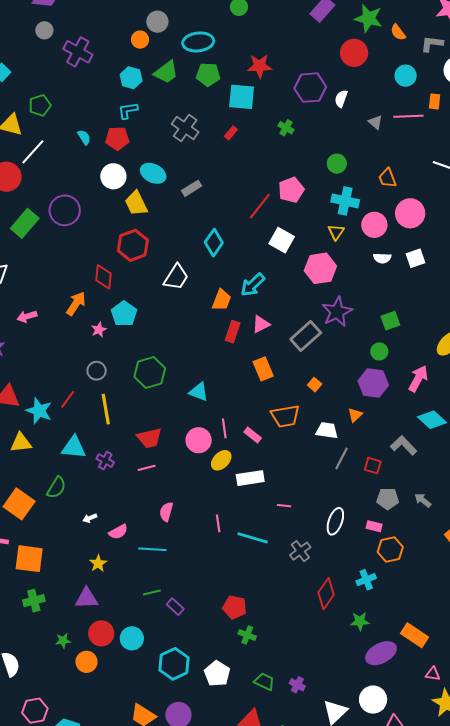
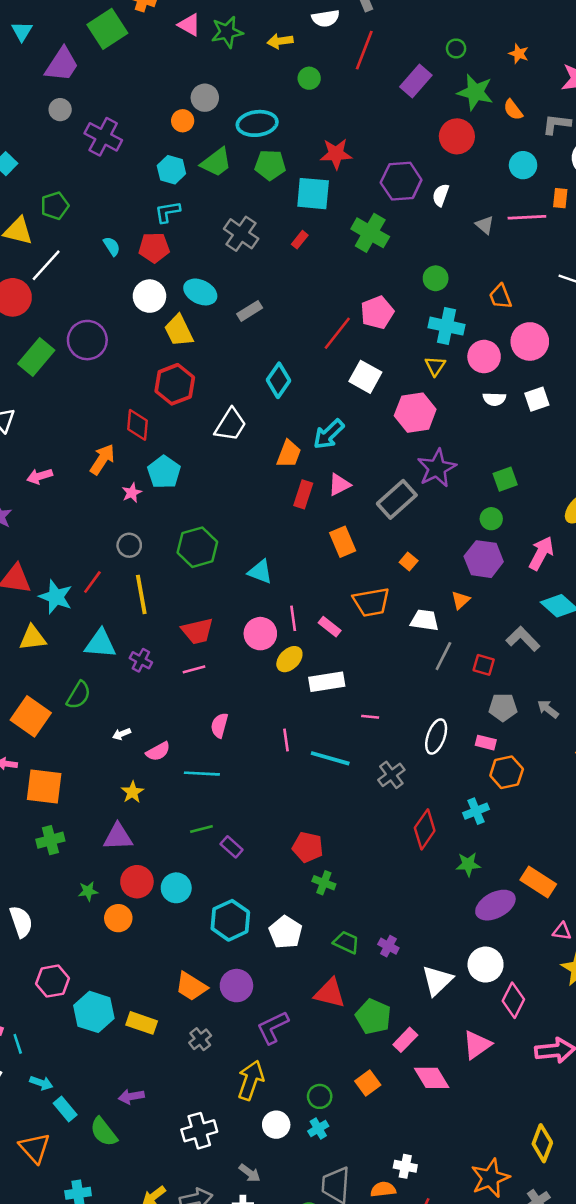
green cross: (286, 128) -> (370, 233), size x1.8

